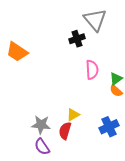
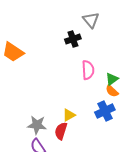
gray triangle: (95, 20) -> (91, 20), size x0.7
blue cross: (109, 127) -> (105, 111), moved

